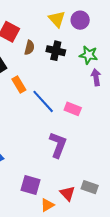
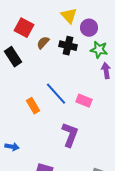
purple circle: (80, 20) -> (89, 28), moved
brown semicircle: (29, 48) -> (43, 43), turned -152
orange rectangle: (19, 85) -> (33, 106), moved

